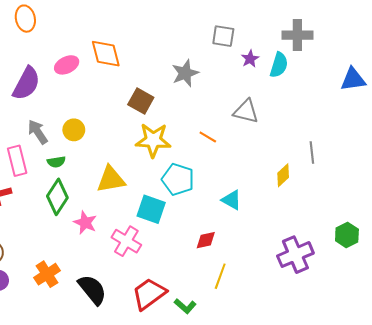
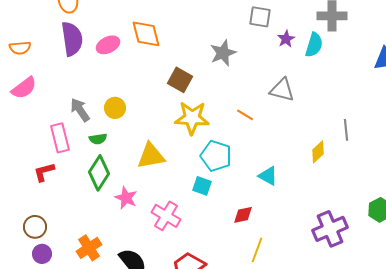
purple semicircle: (26, 83) -> (72, 39), moved, turned -36
cyan square: (151, 209) -> (202, 186), moved, size x0.7

